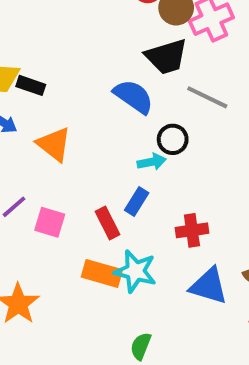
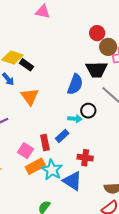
blue semicircle: (134, 96) -> (75, 84), turned 60
pink square: (50, 222) -> (26, 151), moved
orange rectangle: (102, 273) -> (35, 166), turned -60
blue triangle: (209, 286) -> (72, 181), moved

